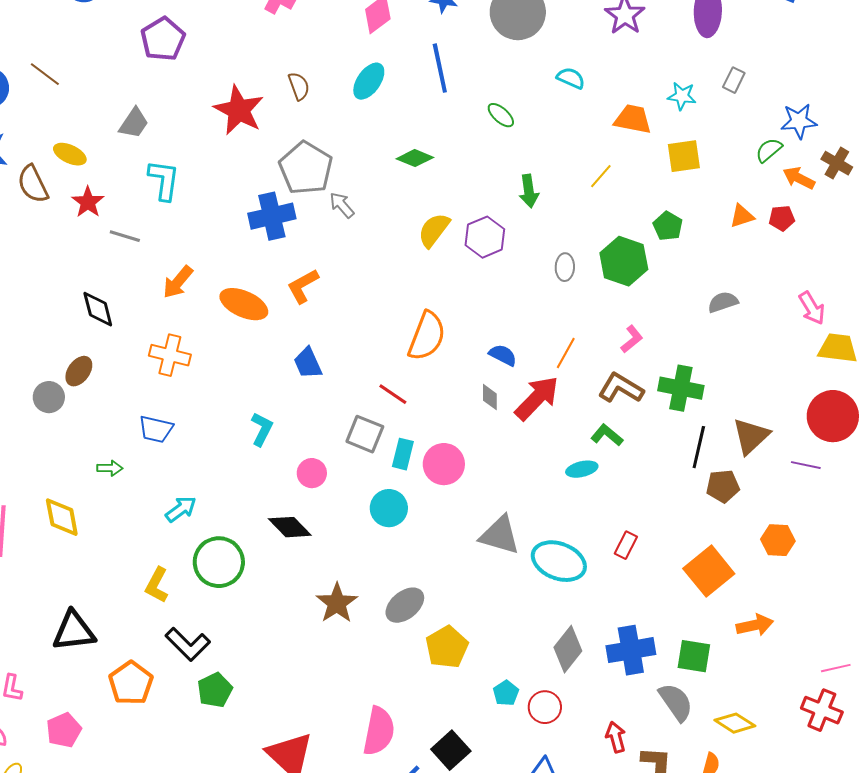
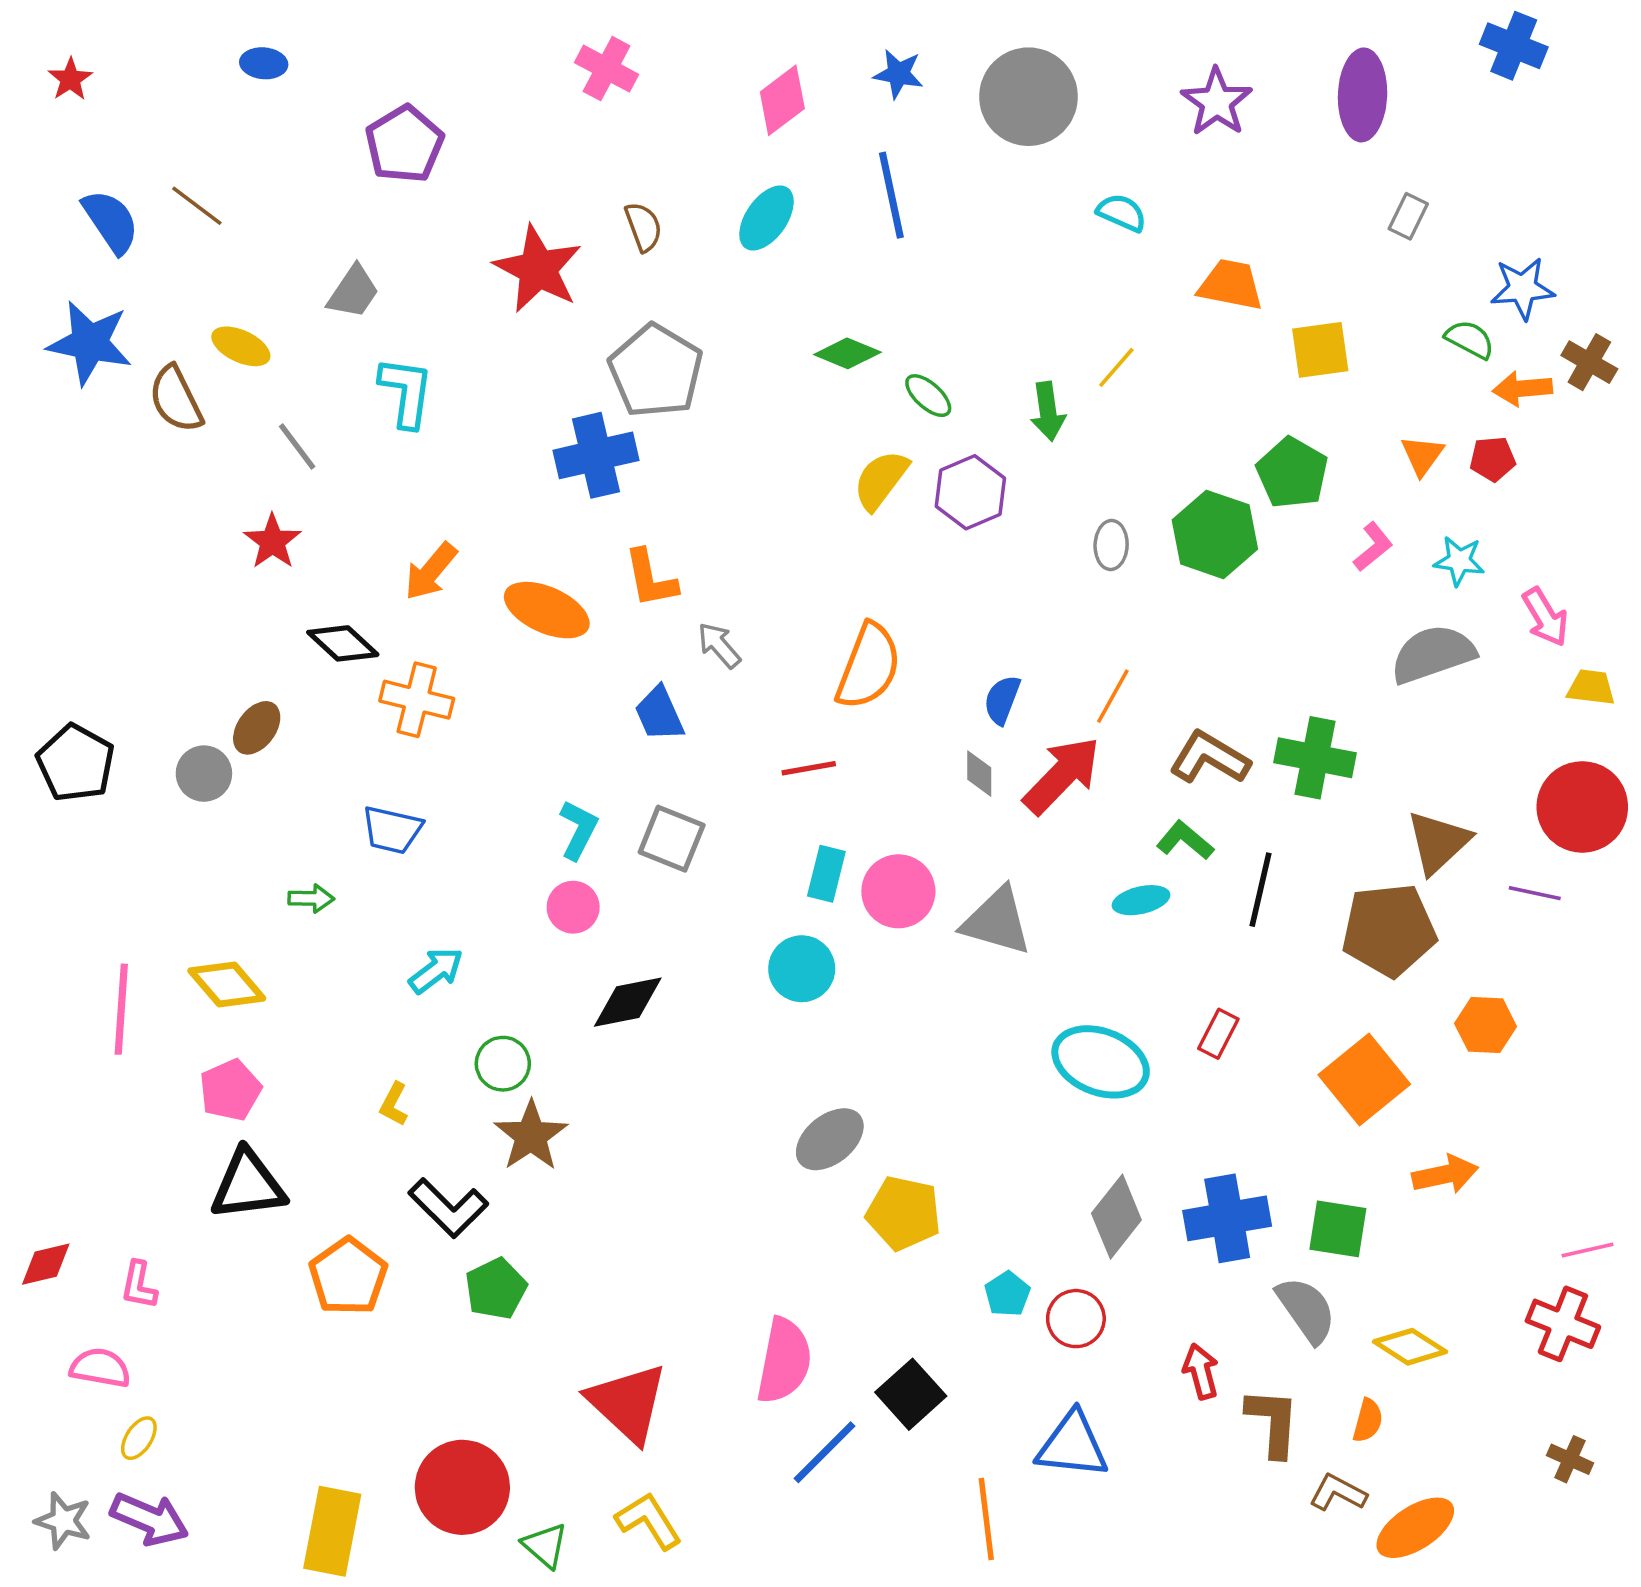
cyan star: (682, 96) -> (1459, 561), moved
green ellipse: (501, 115) -> (928, 396), moved
green semicircle: (769, 150) -> (1470, 339), turned 68
yellow line: (601, 176) -> (1116, 367), moved
orange arrow: (799, 178) -> (1523, 389), turned -32
red star: (88, 202) -> (273, 541), moved
gray arrow: (342, 205) -> (719, 645), moved
orange triangle: (742, 216) -> (1422, 455), turned -36
green pentagon: (668, 226) -> (1292, 473), size x1.4
gray line: (125, 236) -> (297, 447), moved, turned 36
orange L-shape: (303, 286) -> (650, 578), turned -72
gray semicircle: (723, 302) -> (1433, 654), moved, size x1.6
black diamond: (98, 309) -> (343, 643), moved, turned -33
pink L-shape: (632, 339) -> (1373, 547), moved
yellow trapezoid: (838, 348) -> (1591, 687), size x0.7
blue semicircle: (503, 355) -> (1002, 700), turned -96
red line: (393, 394) -> (809, 768), turned -44
gray square: (365, 434) -> (672, 839), moved
black line: (699, 447) -> (1261, 890), moved
pink circle: (312, 473) -> (573, 907), moved
brown pentagon: (723, 486) -> (1389, 930), size x1.6
yellow diamond: (62, 517) -> (227, 985), turned -30
black diamond: (290, 527) -> (628, 1002), turned -57
gray triangle: (500, 535) -> (997, 921), moved
green circle: (219, 562) -> (503, 1064), size x0.6
yellow L-shape: (157, 585) -> (394, 1104), size x0.7
brown star: (337, 603) -> (531, 1136), moved
yellow pentagon: (447, 647) -> (904, 1213), turned -30
pink pentagon: (64, 730) -> (230, 1090), moved

